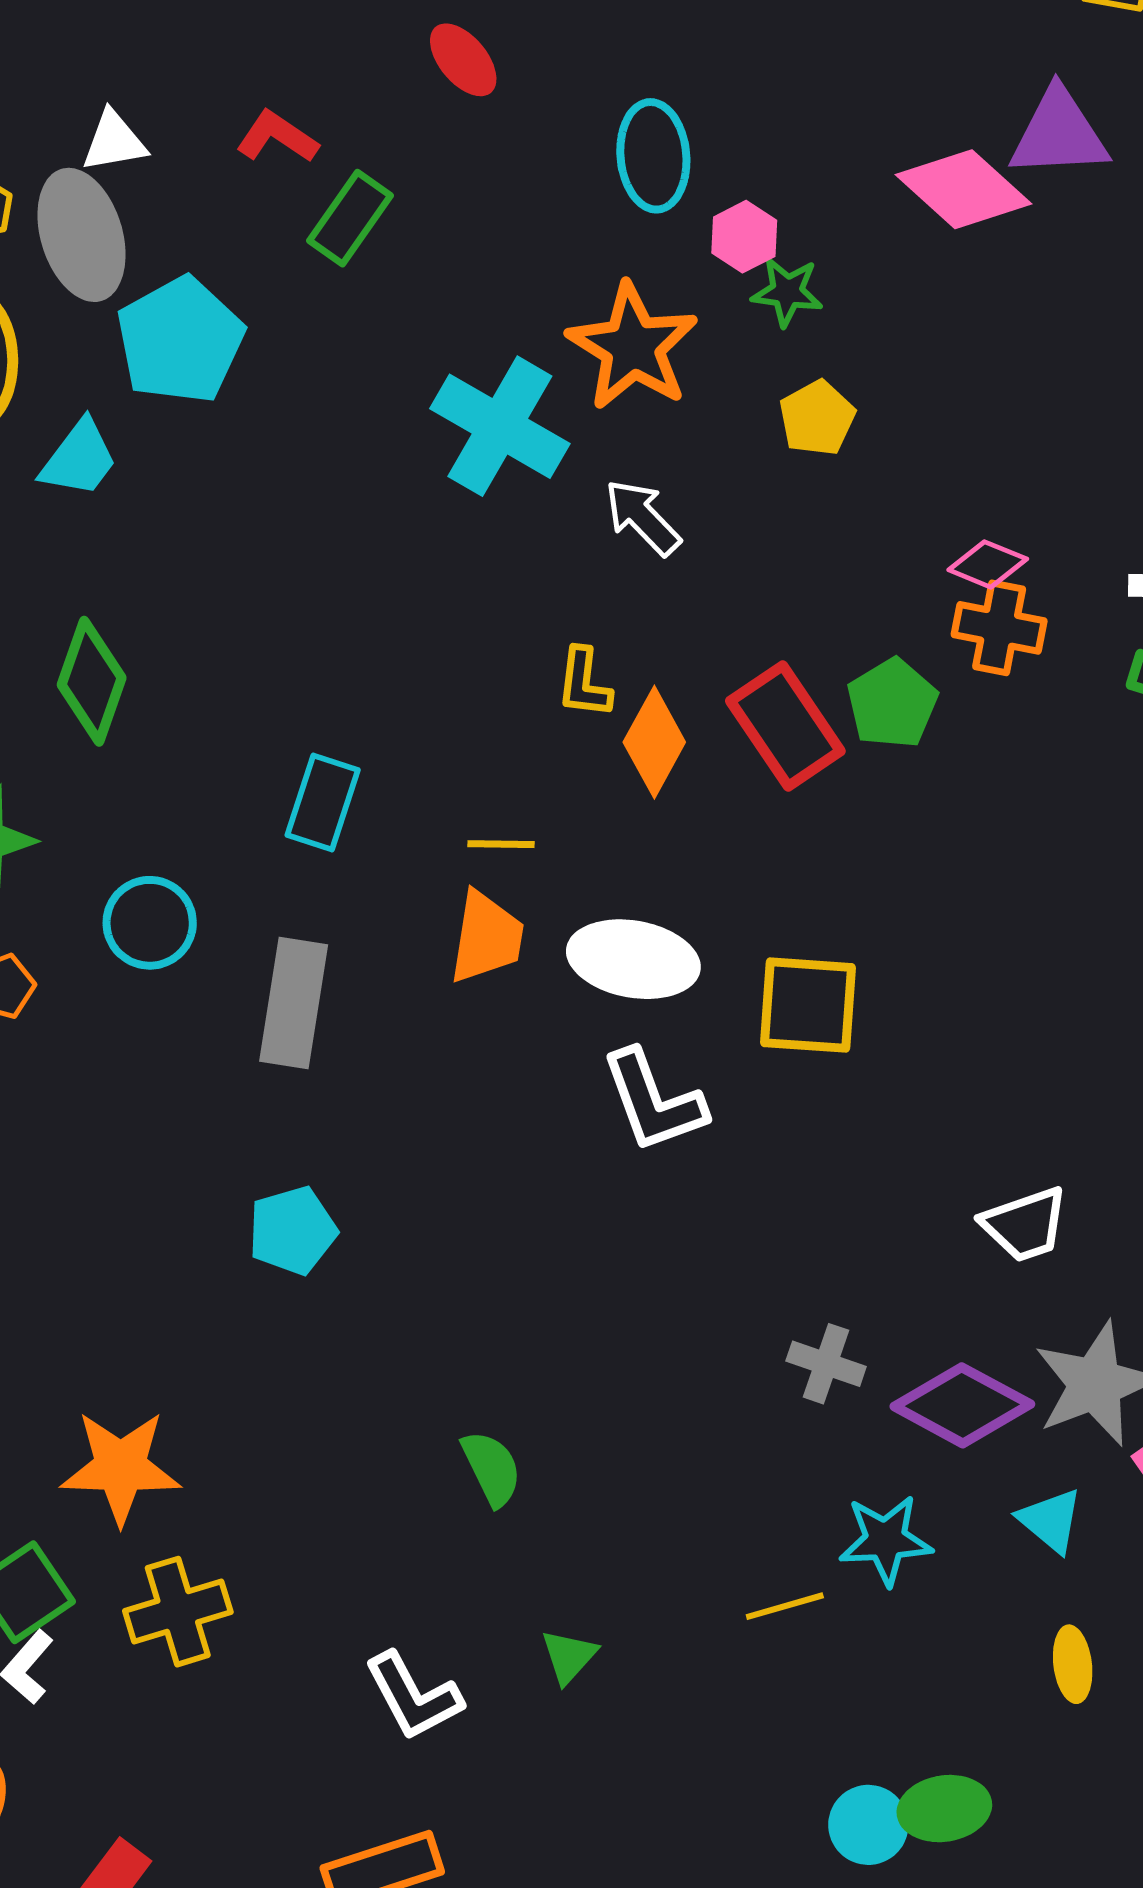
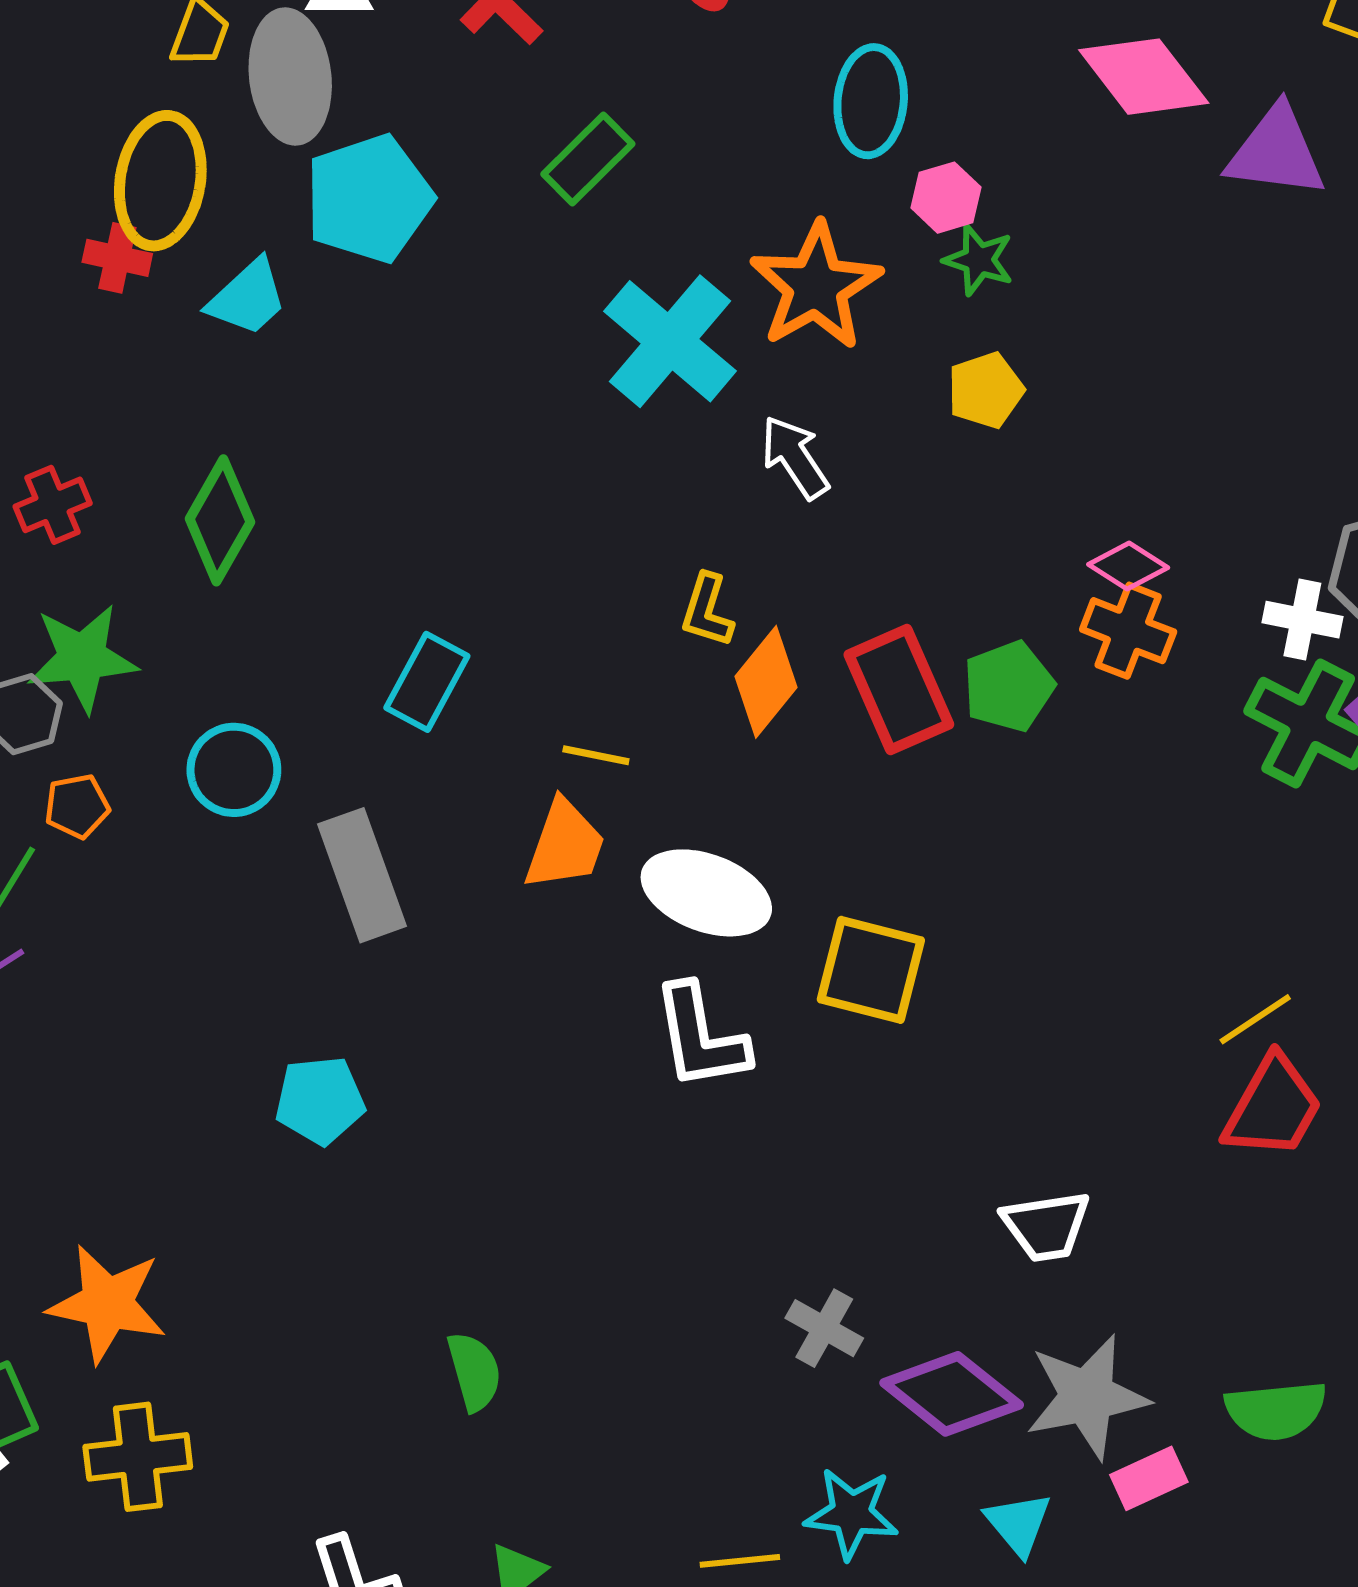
pink diamond: (963, 189) -> (1144, 77), moved
green rectangle: (350, 218) -> (588, 159), moved
gray rectangle: (294, 1003) -> (362, 875), turned -39

